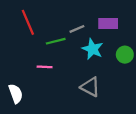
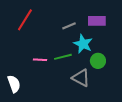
red line: (28, 22) -> (25, 20), turned 55
green line: (56, 41) -> (63, 57), moved
green circle: (125, 55) -> (98, 61), moved

